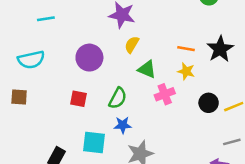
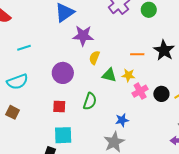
yellow star: (186, 71) -> (128, 75), moved
pink cross: (165, 94) -> (140, 91), moved
brown square: (19, 97) -> (13, 112), turned 32
blue star: (123, 125) -> (122, 120), moved
cyan square: (94, 143) -> (63, 135), moved

